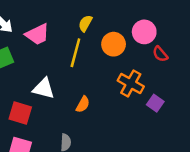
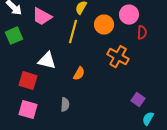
pink trapezoid: (37, 34) -> (42, 17), turned 55
red semicircle: (160, 54) -> (142, 33), turned -136
purple square: (155, 103) -> (138, 100), moved

